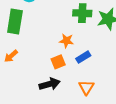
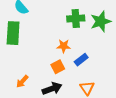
orange arrow: (11, 56) -> (22, 81), moved

